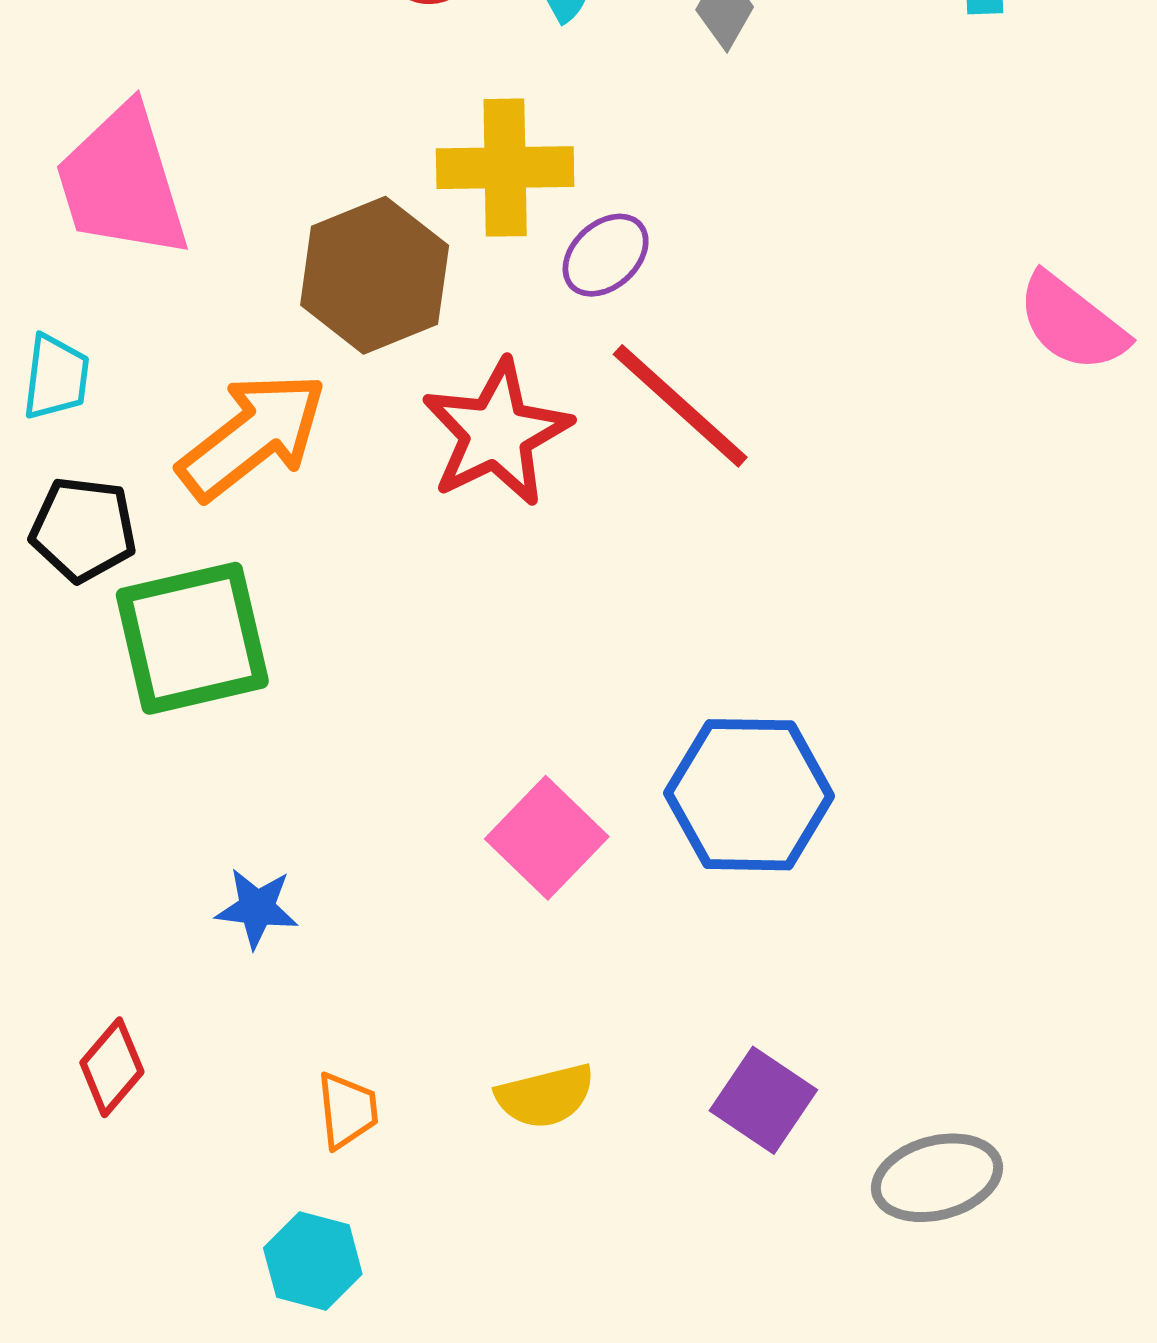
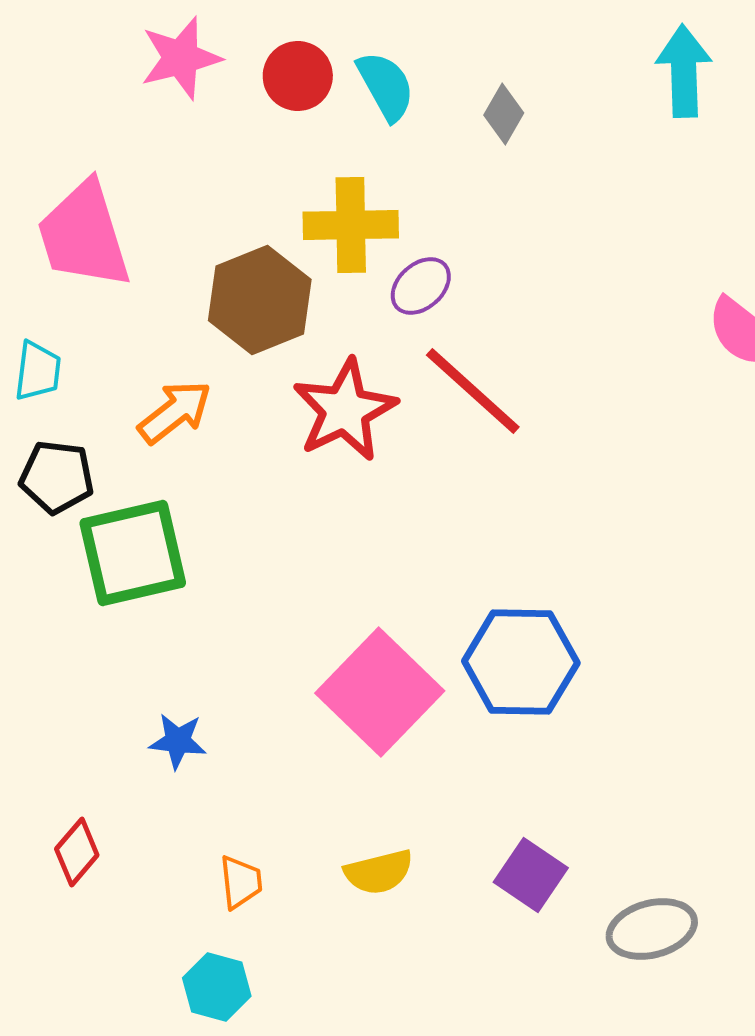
orange arrow: (253, 436) -> (175, 412), size x0.7
pink square: (547, 838) -> (380, 692), size x1.5

